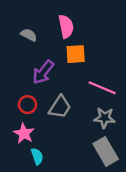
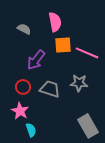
pink line: (102, 88) -> (87, 53), moved
gray trapezoid: (60, 107) -> (50, 89), turned -105
gray star: (104, 118) -> (79, 83), moved

